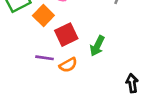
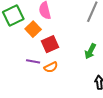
green arrow: (97, 46) -> (90, 51), moved

